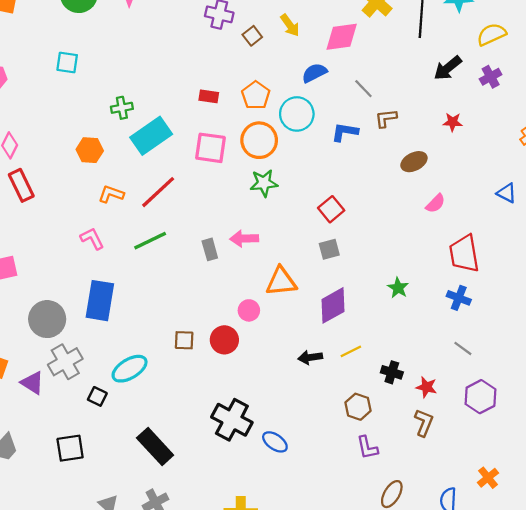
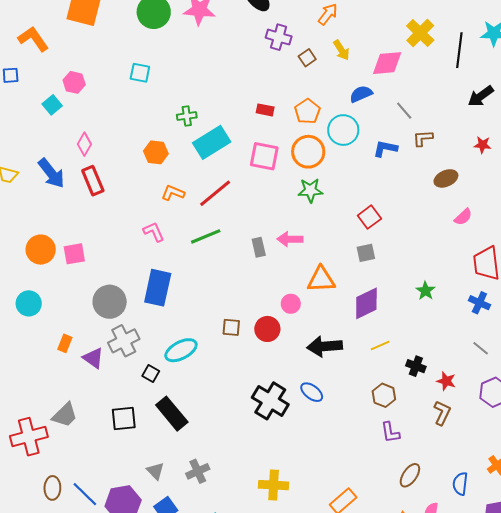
black arrow: (310, 357) -> (325, 346), moved, size x1.6
blue ellipse: (275, 442) -> (312, 392), moved
black rectangle: (155, 447) -> (172, 414), moved

